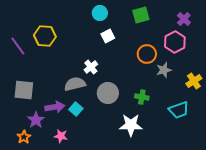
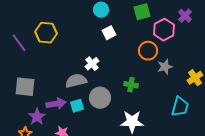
pink hexagon: (175, 42) -> (164, 30), moved
gray circle: (108, 93) -> (100, 98), moved
green cross: (142, 97) -> (131, 85), moved
cyan square: (76, 109) -> (77, 106), turned 32
cyan trapezoid: (179, 110) -> (180, 107), turned -55

